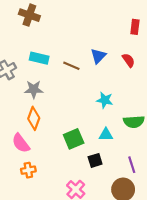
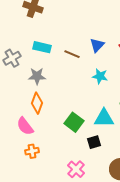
cyan star: (105, 100) -> (100, 76), moved
cyan triangle: (106, 135) -> (104, 118), size x1.5
green square: (74, 139) -> (74, 122), turned -30

